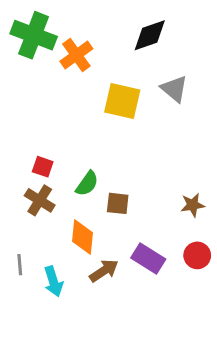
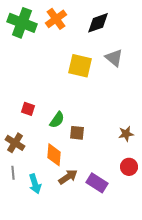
orange cross: (76, 55) -> (56, 19), moved
brown cross: (40, 200) -> (15, 143), moved
purple rectangle: (148, 258) -> (97, 183), moved

